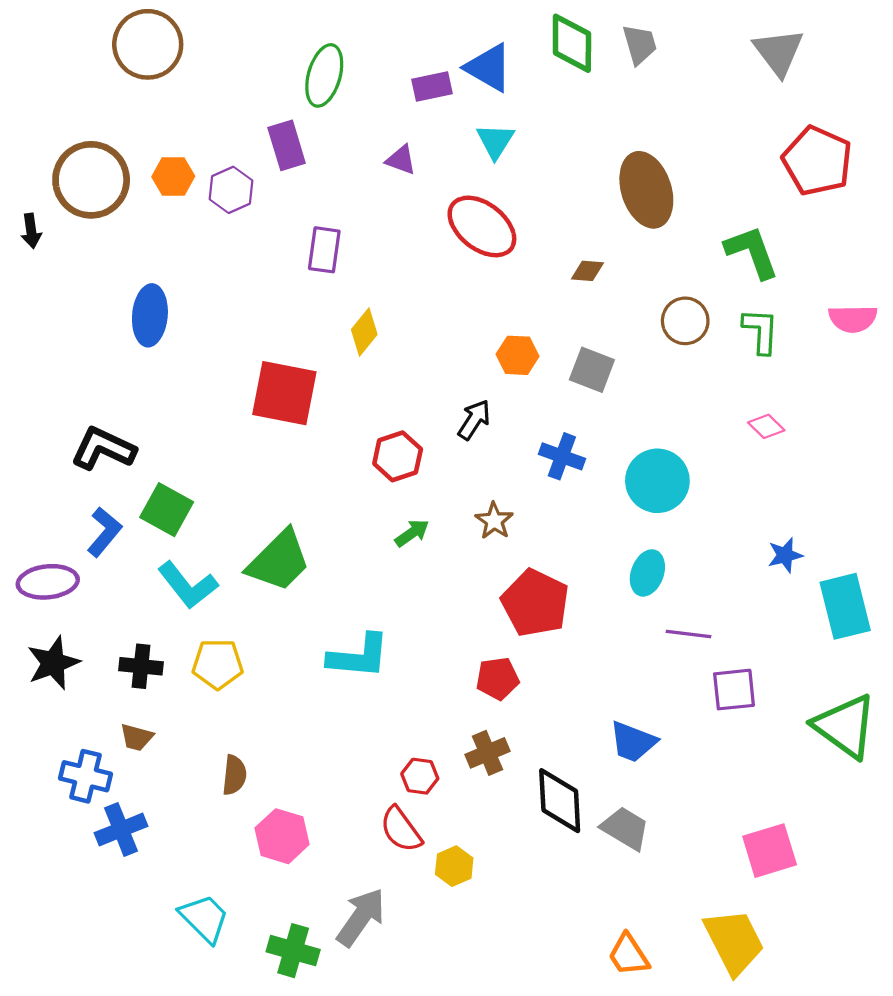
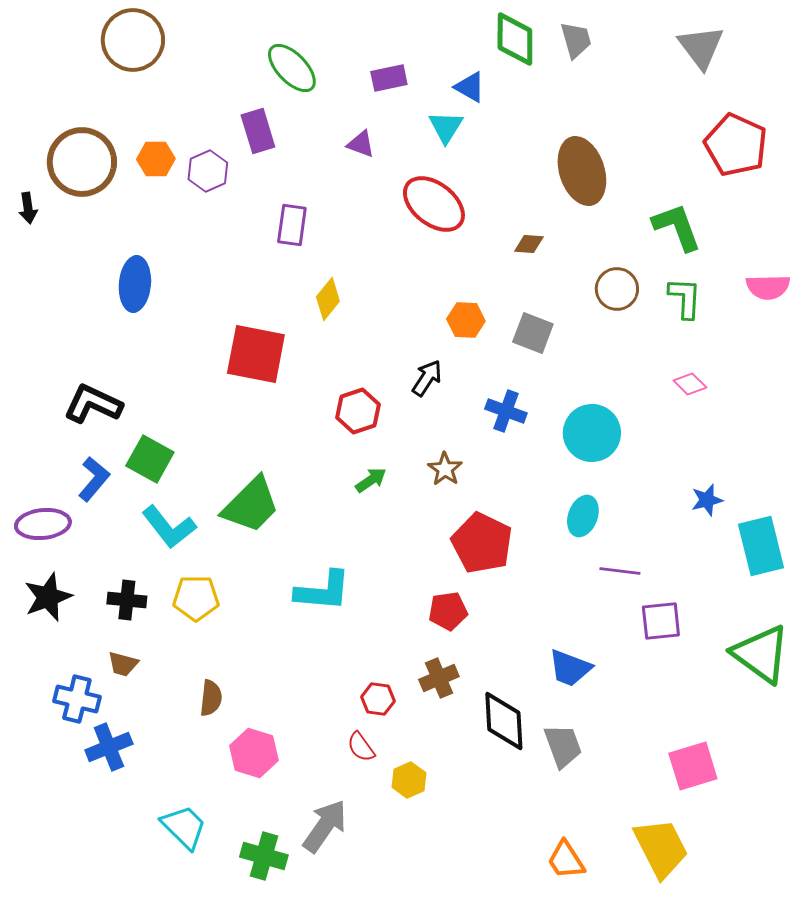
blue triangle: (489, 68) -> (470, 87), moved, size x0.7
green ellipse: (324, 75) -> (292, 68), turned -60
gray trapezoid: (625, 828) -> (563, 746), turned 39
red semicircle: (401, 829) -> (361, 747), size x0.7

